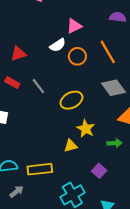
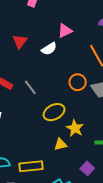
red triangle: (18, 54) -> (20, 41), moved, turned -35
orange circle: (77, 56) -> (78, 82), moved
yellow ellipse: (71, 100) -> (54, 112), moved

